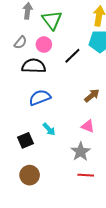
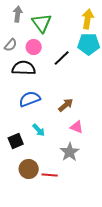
brown arrow: (92, 96) -> (66, 105), moved
brown circle: (30, 175) -> (29, 169), moved
red line: (86, 175) -> (50, 175), moved

